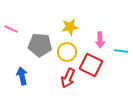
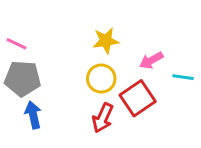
pink arrow: (100, 40) -> (151, 60), turned 63
gray pentagon: (40, 45) -> (23, 79), moved
red square: (91, 65) -> (138, 98), turned 30

